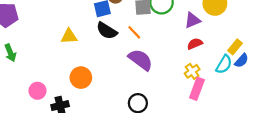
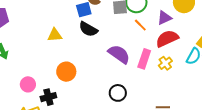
orange line: (134, 32) -> (140, 25), moved
red semicircle: (195, 44) -> (167, 39), size x1.6
pink rectangle: (197, 89) -> (144, 59), moved

